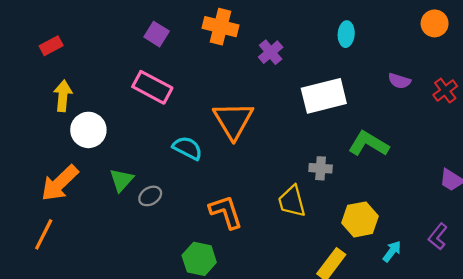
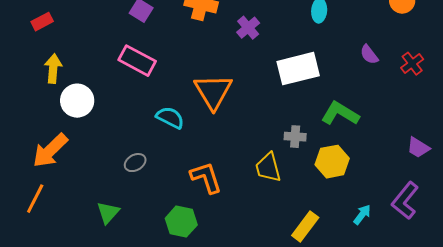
purple semicircle: (399, 81) -> (369, 55), turned 35
green triangle: (121, 180) -> (108, 213), moved
yellow hexagon: (360, 219) -> (332, 162), moved
purple L-shape: (438, 236) -> (405, 201), size x1.5

